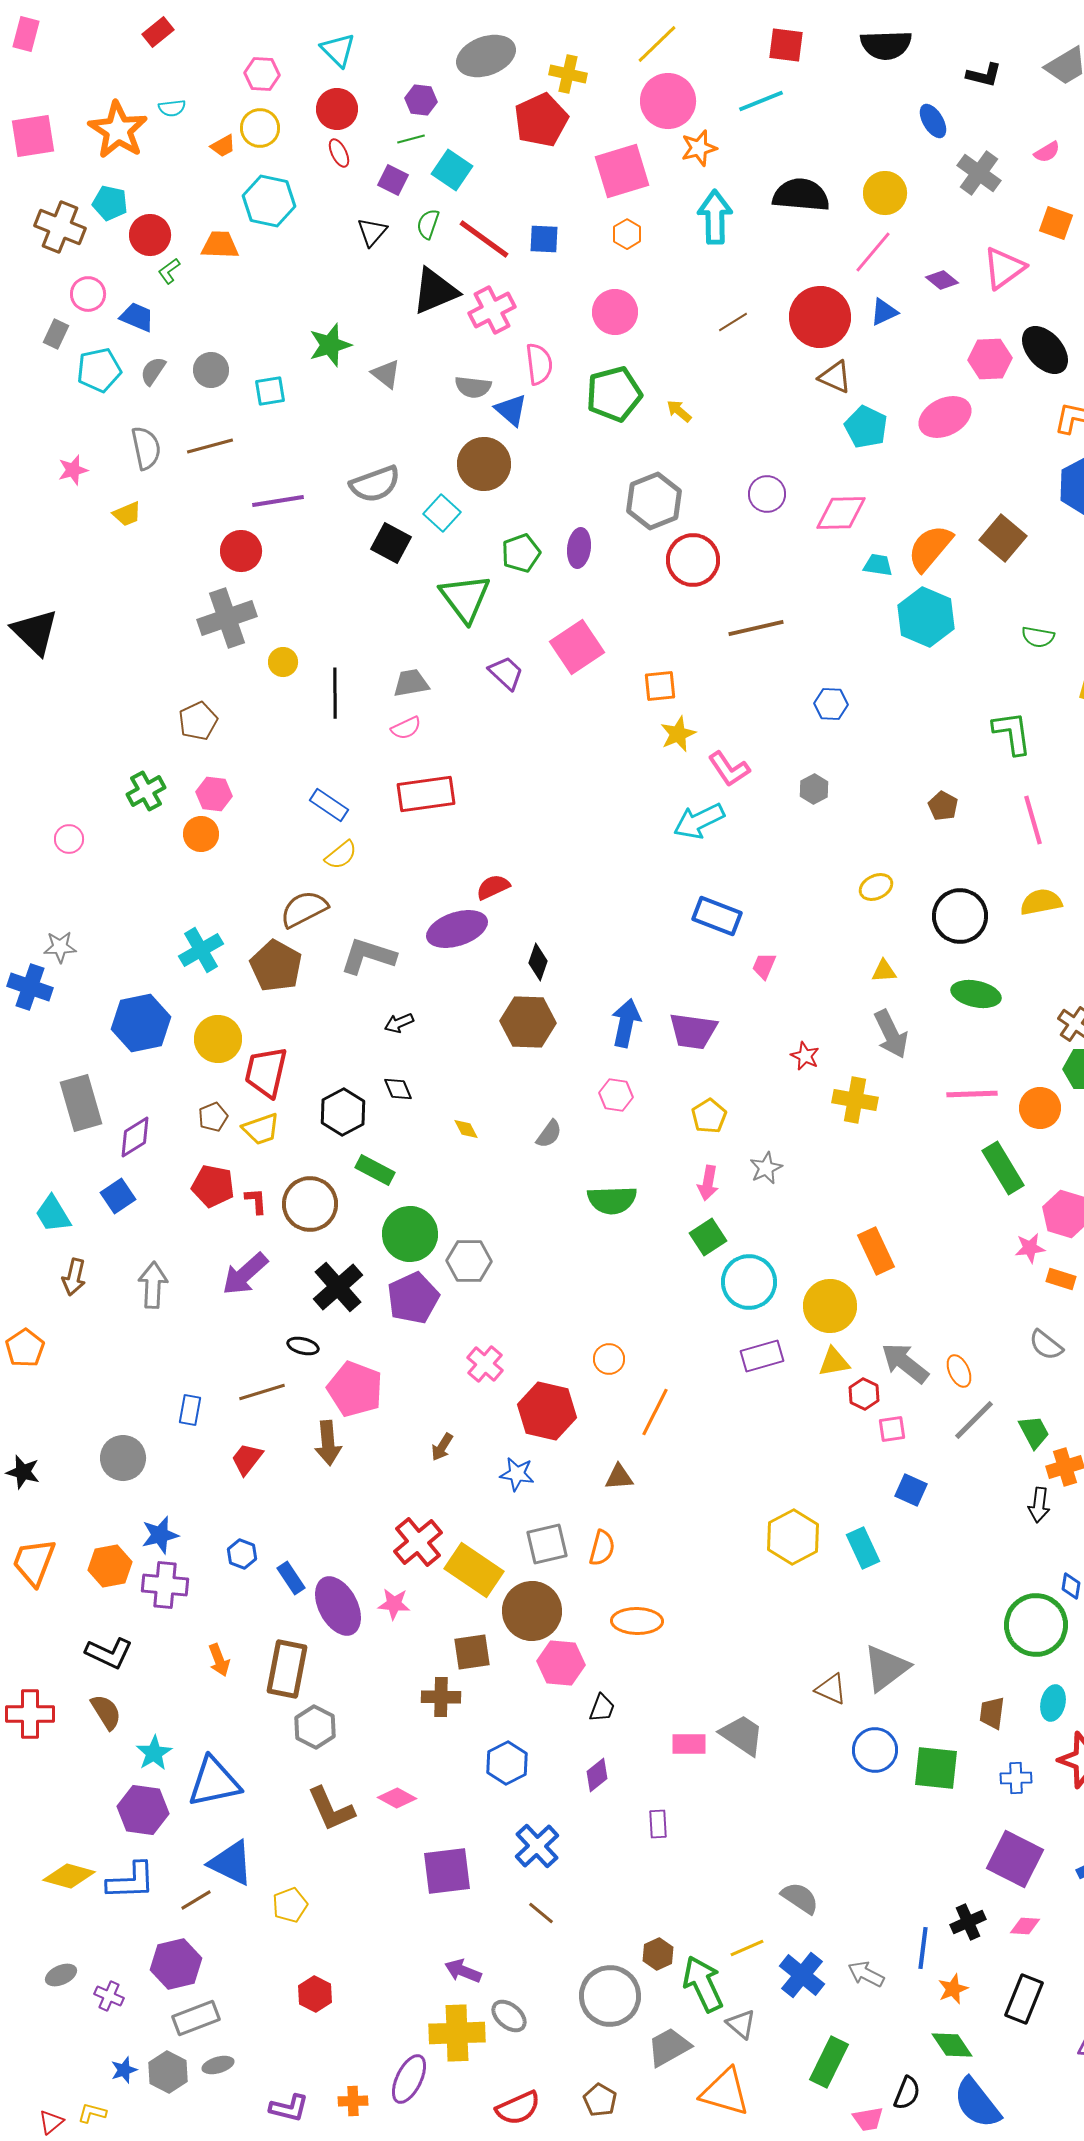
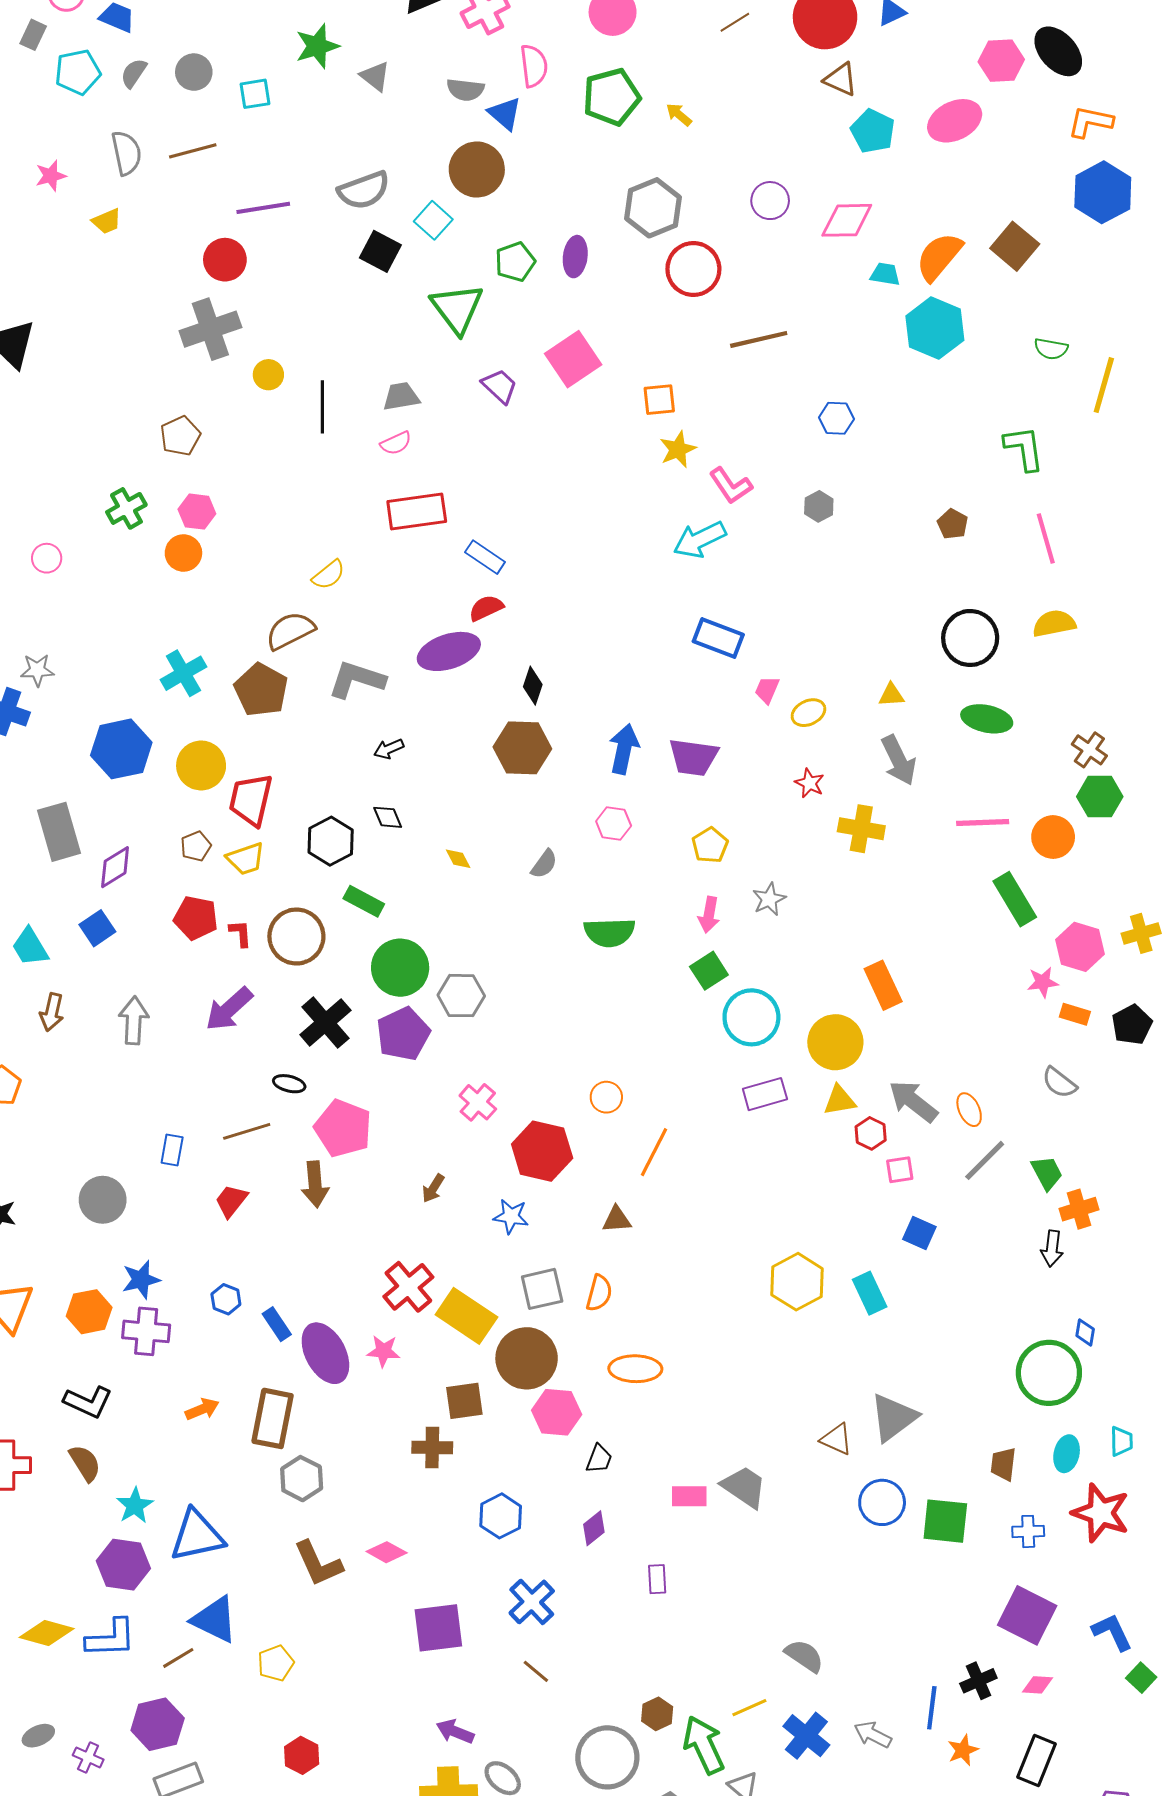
blue rectangle: (329, 805) -> (485, 557), moved
yellow ellipse: (876, 887) -> (808, 713), moved
orange arrow: (219, 1660) -> (202, 1409), turned -92

